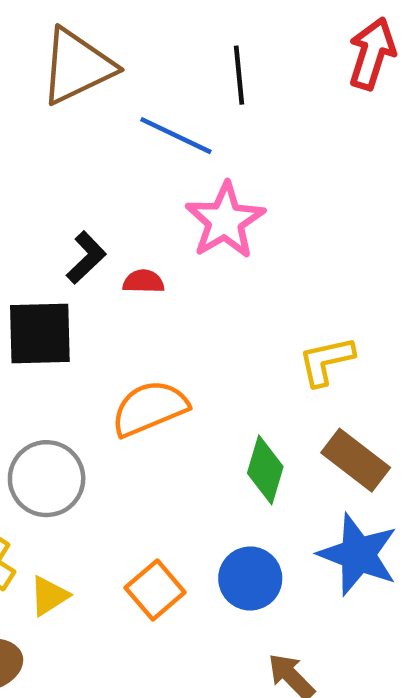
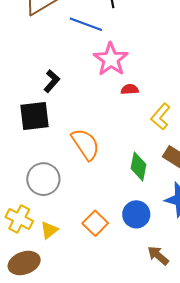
red semicircle: (144, 282) -> (130, 89), moved
yellow L-shape: (326, 361) -> (161, 116), turned -32
orange semicircle: (150, 408) -> (86, 144), turned 84

